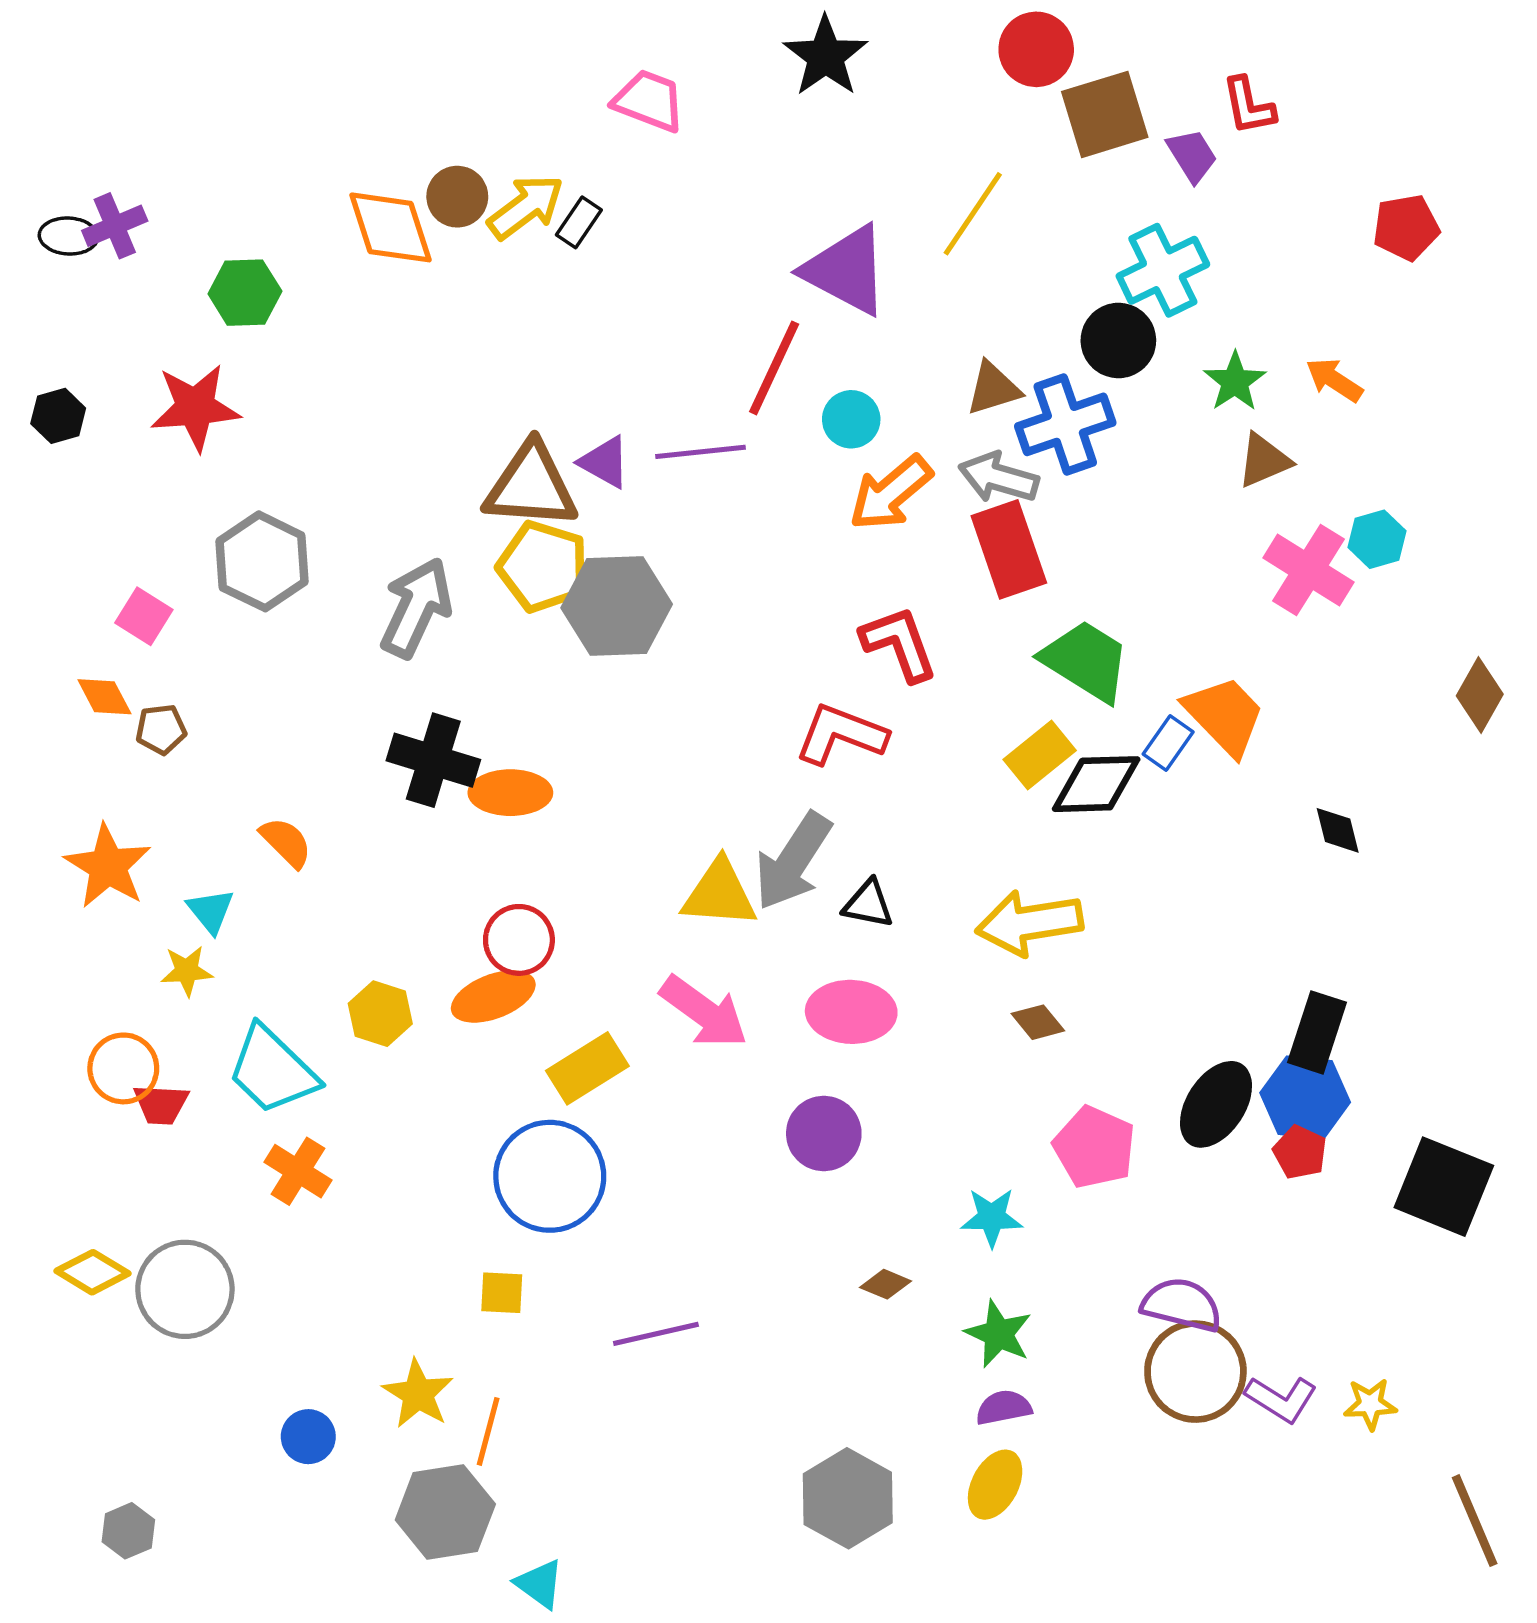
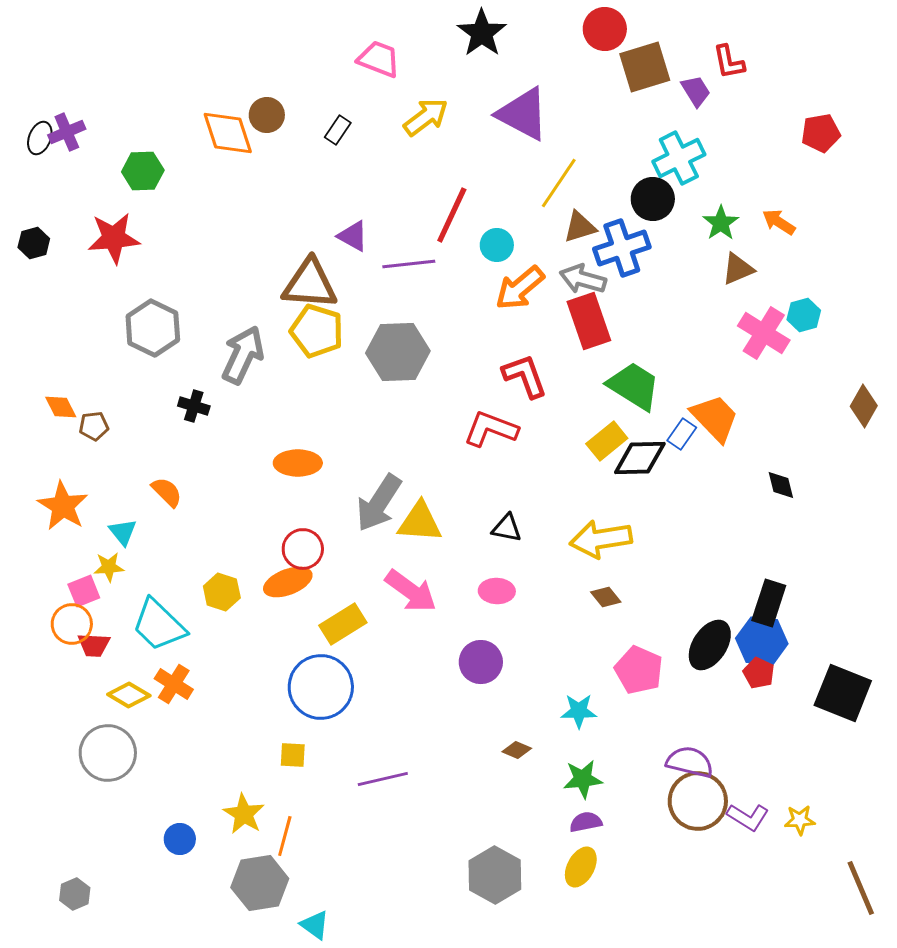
yellow arrow: (526, 207) -> (426, 117), moved
yellow line: (973, 214) -> (559, 183), moved
black ellipse: (69, 236) -> (40, 138), turned -72
purple triangle: (846, 270) -> (523, 114), moved
purple triangle: (605, 462) -> (353, 236), moved
gray hexagon: (617, 606) -> (398, 352), moved
pink square: (144, 616) -> (84, 591), moved, turned 36
black cross: (433, 760) -> (194, 406), moved, size x0.6
gray arrow: (793, 861) -> (379, 503), moved
pink ellipse: (851, 1012) -> (497, 591), size x0.7
yellow diamond: (92, 1272) -> (129, 695), moved
green star: (998, 1334) -> (583, 779), turned -30

